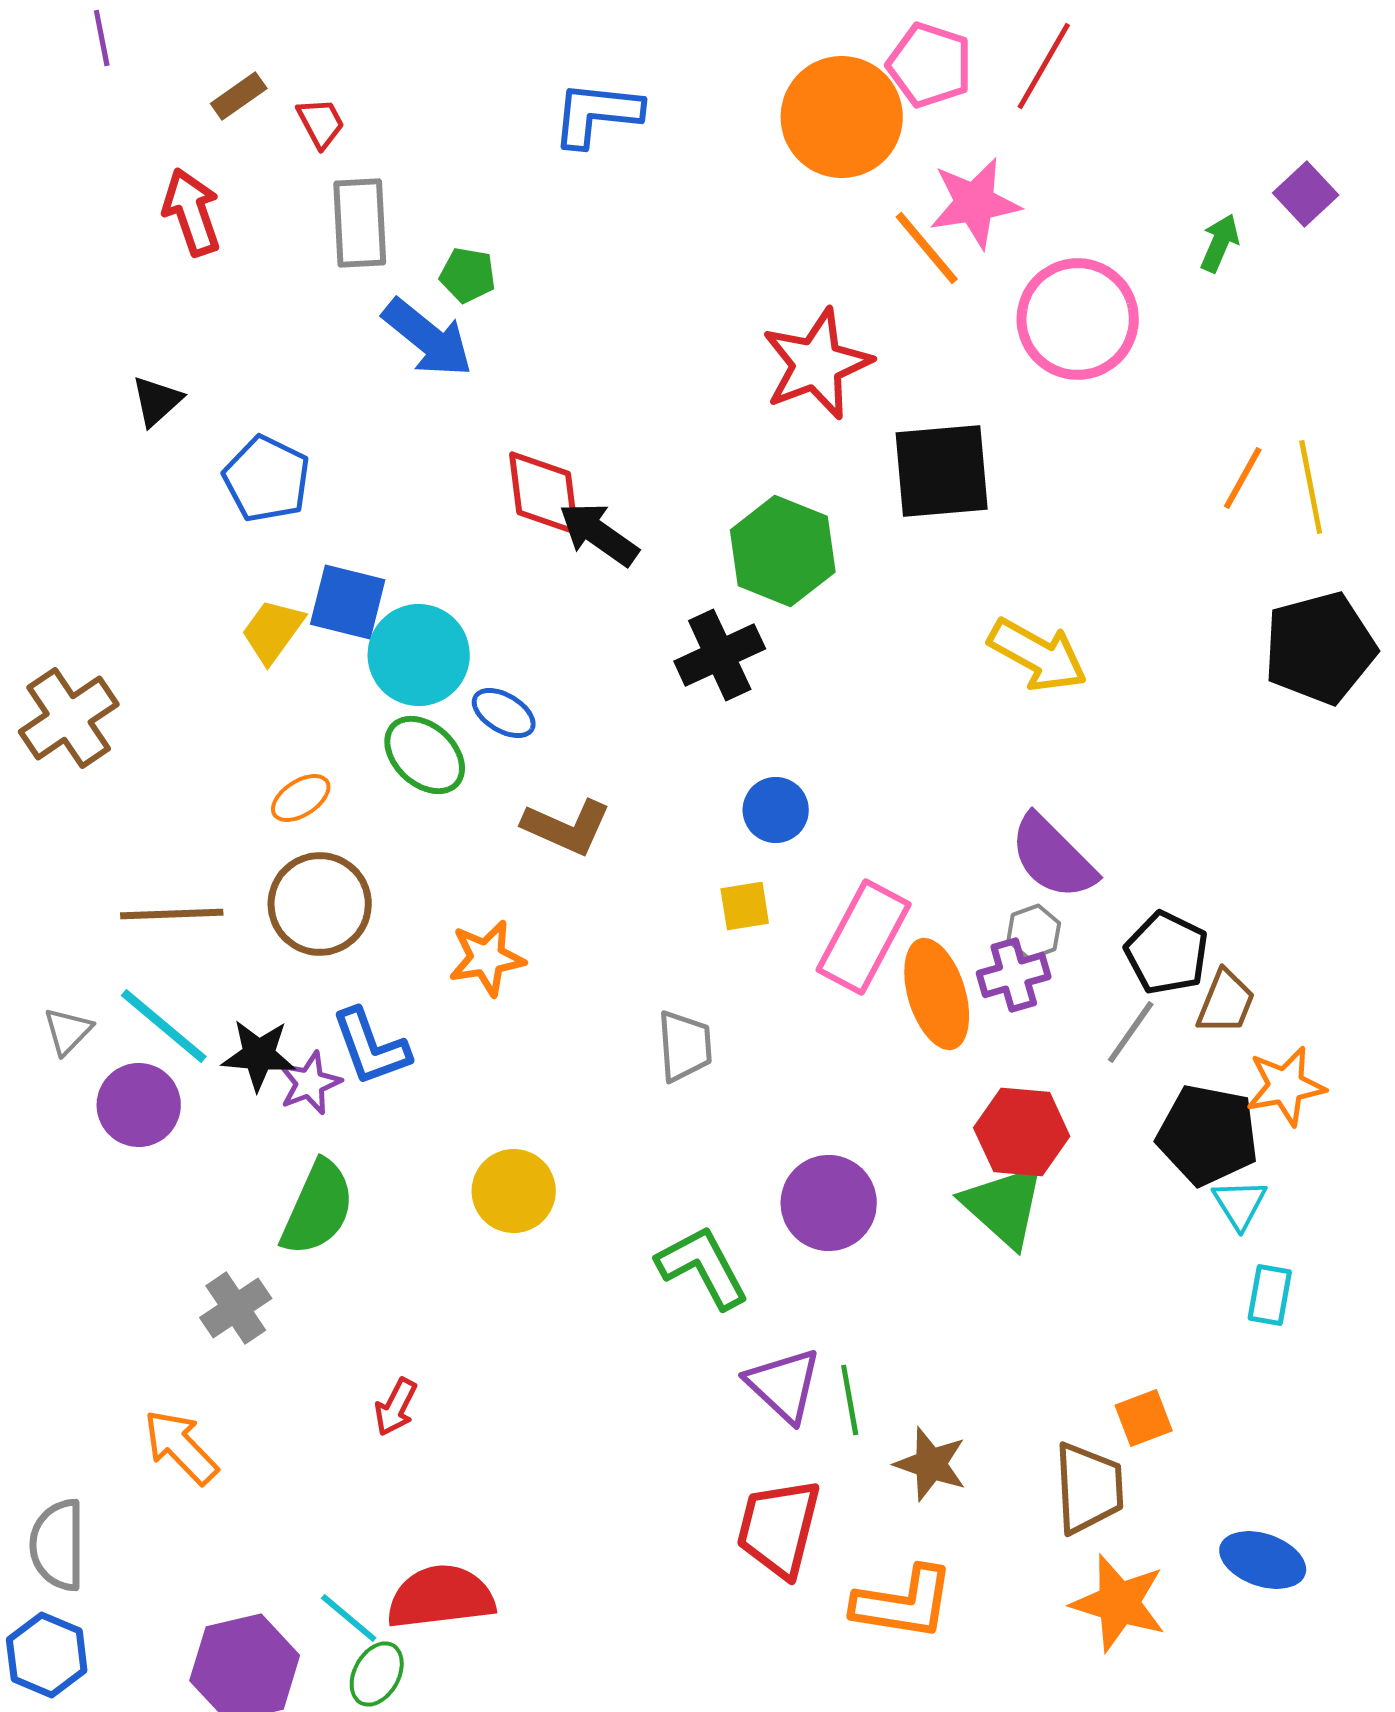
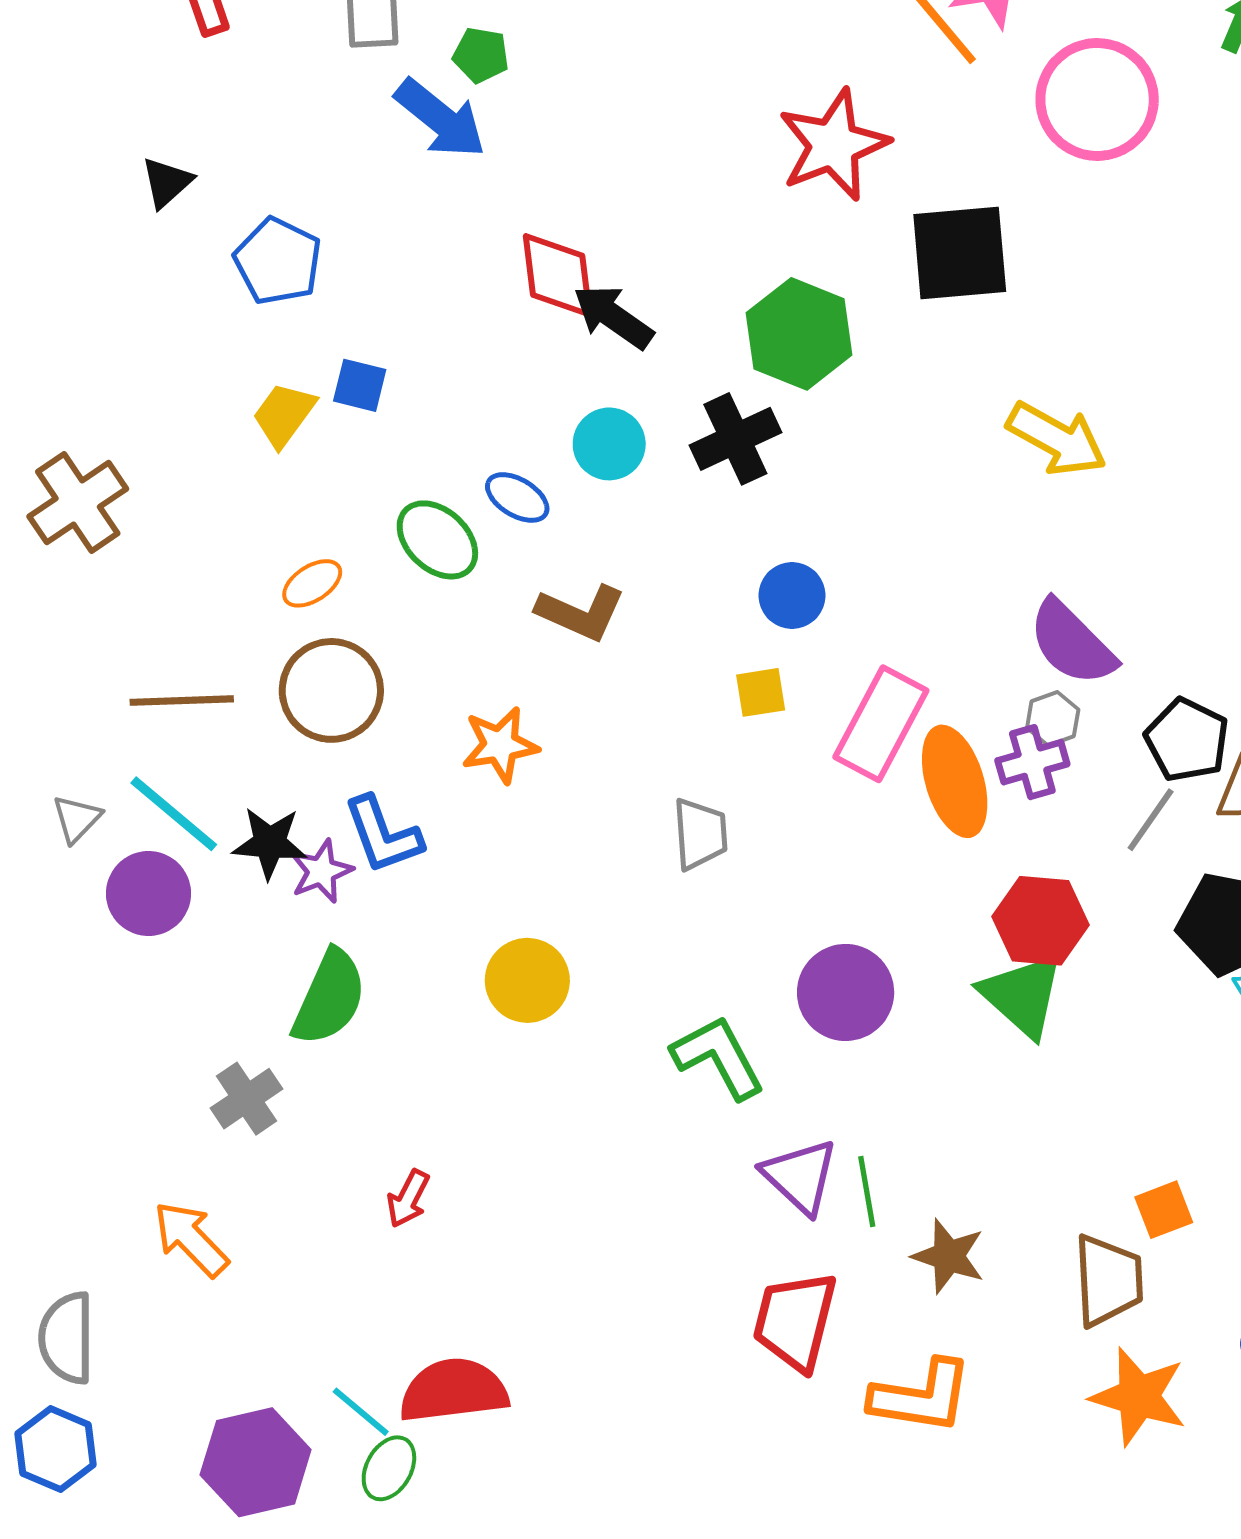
blue square: (348, 602) -> (360, 385), size x0.7
cyan circle: (419, 655) -> (609, 444), moved, size x0.7

